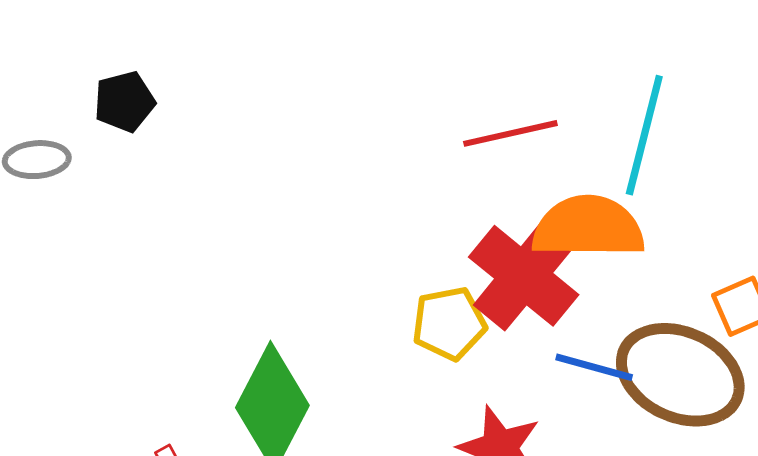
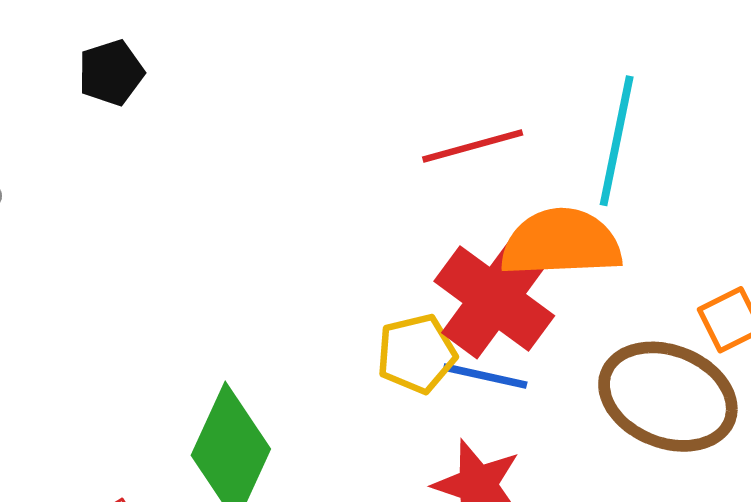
black pentagon: (124, 102) -> (111, 73), moved
blue line: (594, 367) -> (485, 376), moved

